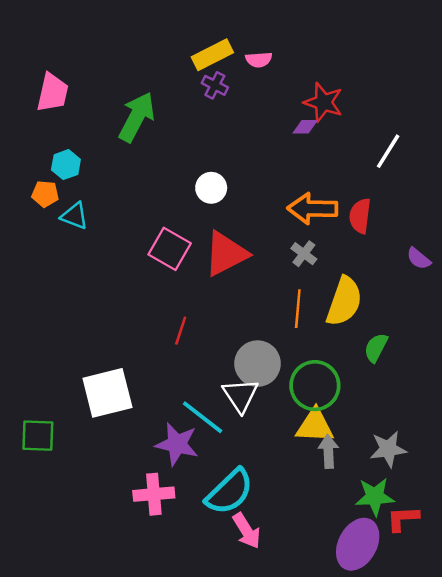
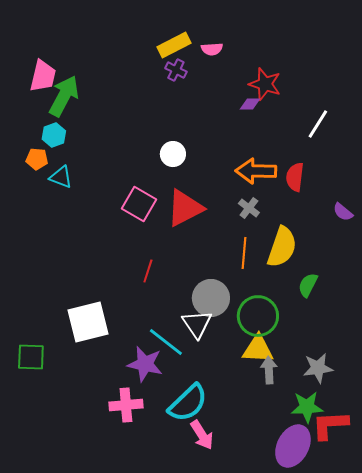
green arrow: (137, 117) -> (64, 96), moved
red L-shape: (403, 519) -> (330, 425), size x1.4

